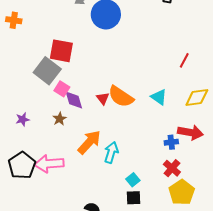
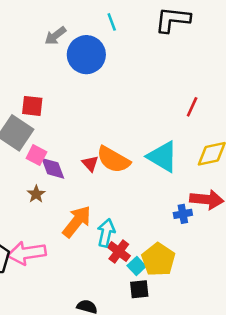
red square: (61, 51) -> (32, 106), size x0.7
cyan triangle: (159, 97) -> (163, 157), size x1.5
red cross: (172, 168) -> (119, 251), moved
yellow pentagon: (182, 192) -> (158, 260), moved

